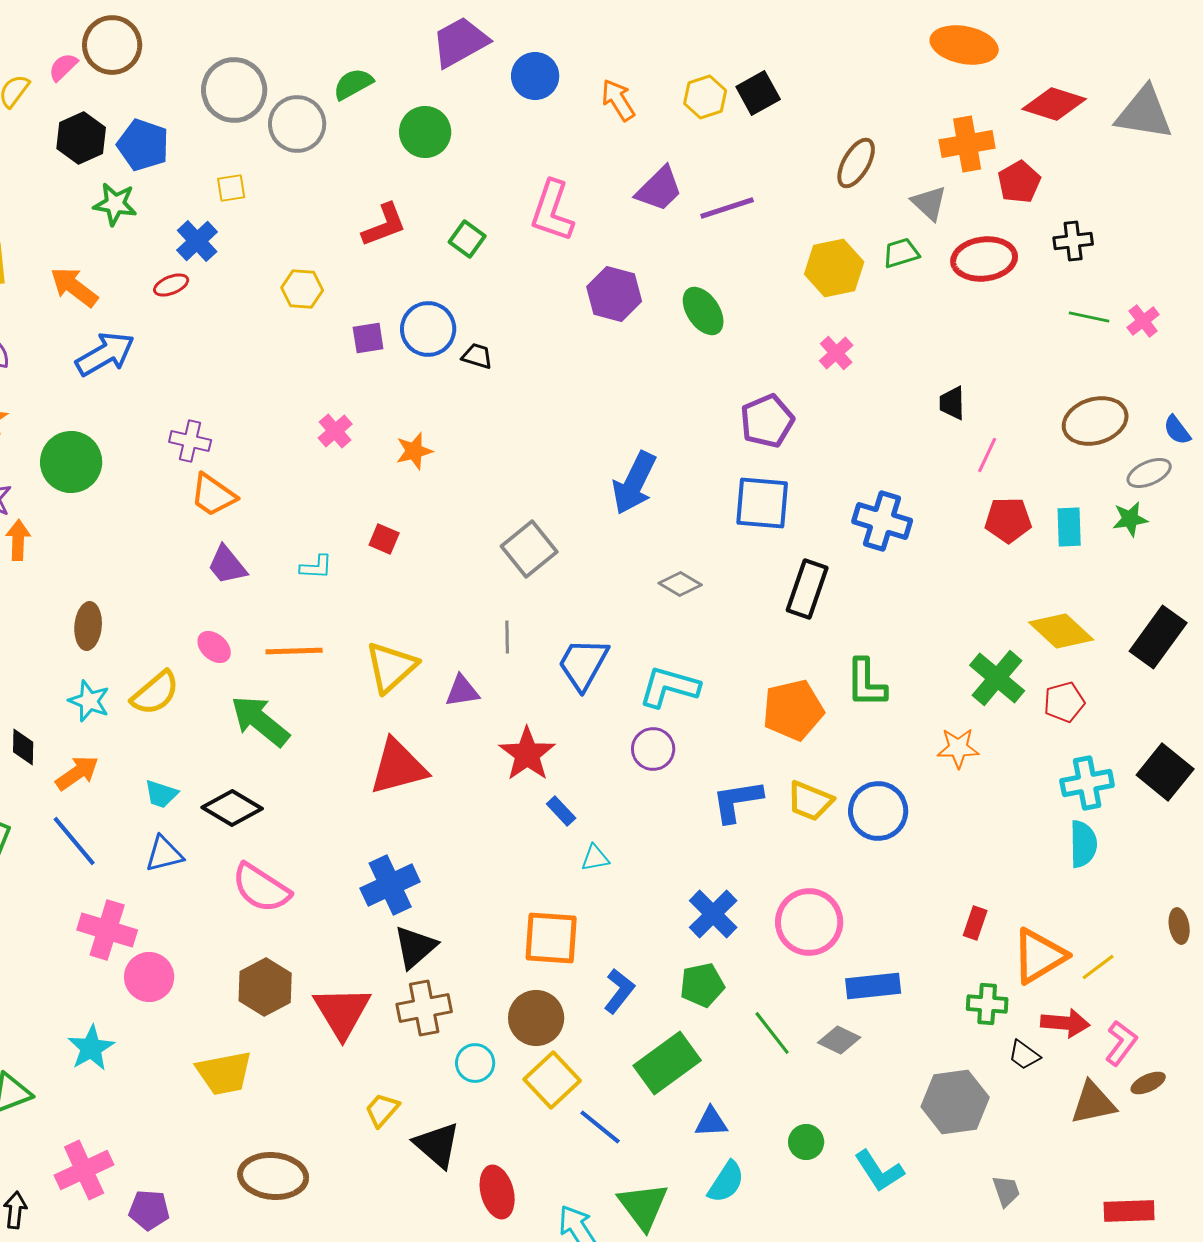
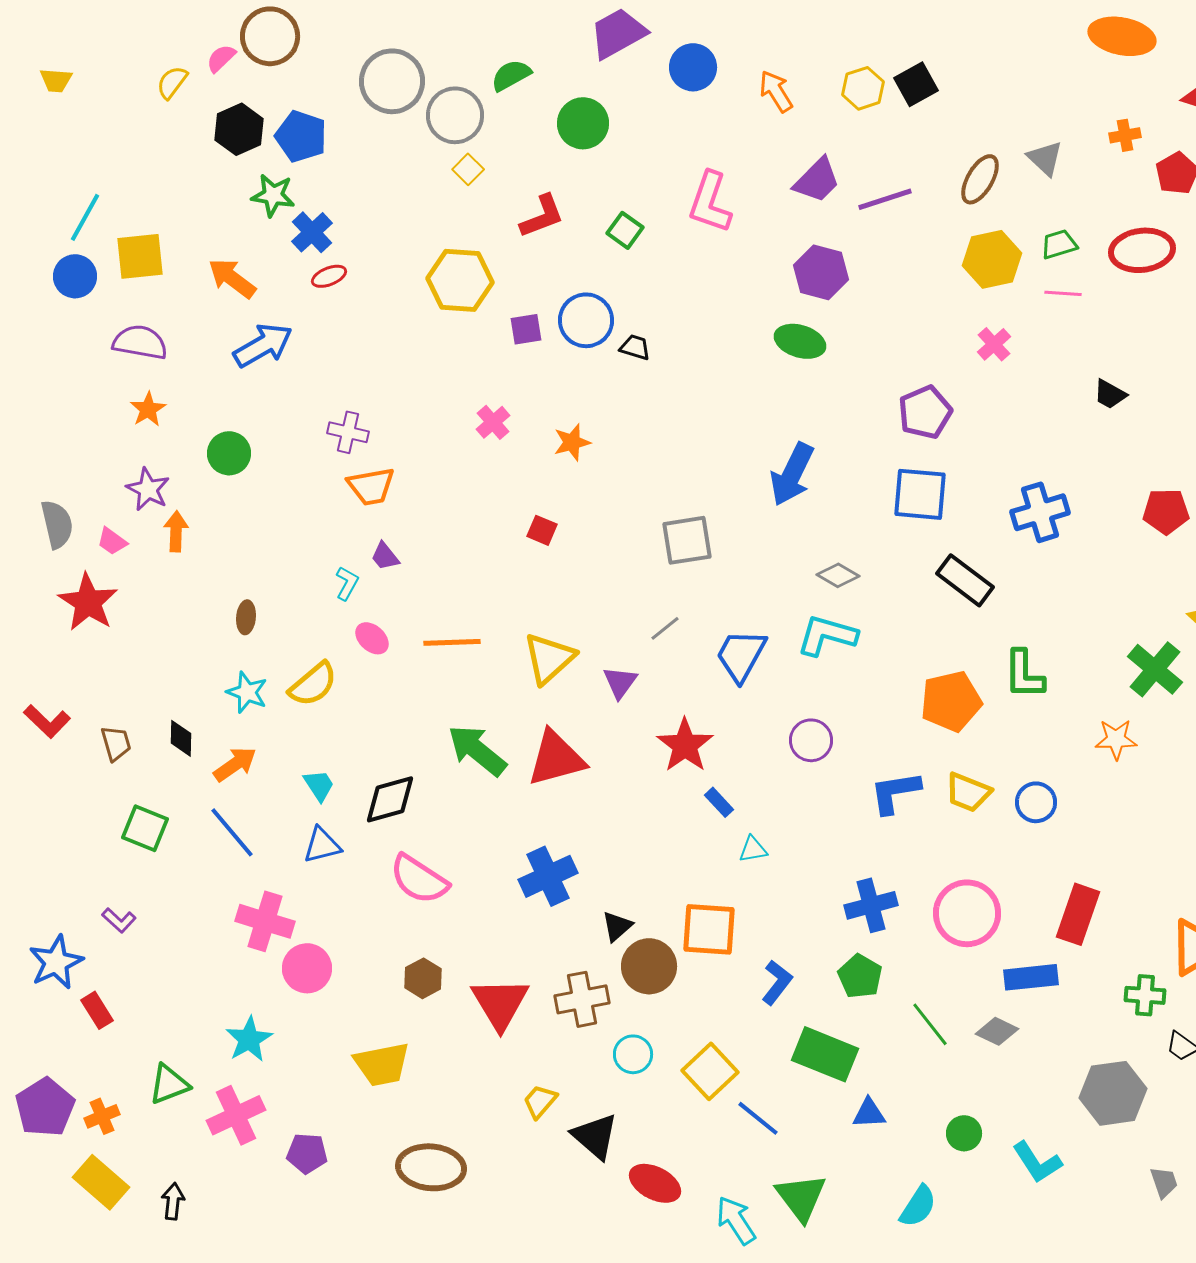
orange cross: (967, 144) -> (1125, 135), size x0.6
brown ellipse: (856, 163) -> (980, 179), moved
yellow square: (231, 188) -> (468, 169), moved, turned -36
gray triangle: (929, 203) -> (1045, 158), moved
blue cross: (197, 241) -> (312, 232), moved
yellow hexagon: (302, 289) -> (460, 280), size x1.6
purple hexagon: (614, 294) -> (821, 272), moved
green ellipse: (703, 311) -> (800, 341), moved, turned -39
black trapezoid: (952, 403) -> (1110, 394), turned -60
pink line: (987, 455) -> (1063, 293), moved, turned 69
green circle: (71, 462) -> (229, 453), size x0.7
orange trapezoid: (213, 495) -> (371, 486), turned -45
blue cross: (882, 521) -> (1040, 512), turned -34
gray square: (529, 549) -> (687, 540), turned 30
purple trapezoid: (227, 565) -> (385, 556), size x0.7
cyan L-shape: (316, 567) -> (347, 583), moved, turned -64
black rectangle: (807, 589) -> (965, 580), turned -72
brown ellipse: (88, 626) -> (246, 617), size x0.7
gray line: (507, 637) -> (665, 628), turned 52
cyan L-shape: (669, 687) -> (827, 635), moved
purple triangle: (462, 691) -> (620, 682), turned -45
green arrow: (260, 721) -> (477, 750), moved
cyan trapezoid: (161, 794) -> (319, 785), turned -141
black diamond: (232, 808) -> (390, 799), turned -46
blue circle: (878, 811) -> (1036, 802), size x0.7
blue cross: (713, 914) -> (871, 905), turned 30
red rectangle: (975, 923) -> (1078, 914), moved, size x1.8
black triangle: (415, 947) -> (617, 926), moved, size x0.7
green pentagon: (702, 985) -> (860, 976), turned -30
brown hexagon: (265, 987) -> (423, 978), size x0.7
brown circle: (536, 1018) -> (649, 966), moved
green rectangle: (667, 1063) -> (825, 1054), turned 58
pink cross: (84, 1170) -> (236, 1115), moved
cyan semicircle: (726, 1182) -> (918, 1206), moved
red ellipse: (497, 1192) -> (655, 1183), turned -48
purple pentagon: (149, 1210) -> (307, 1153), moved

